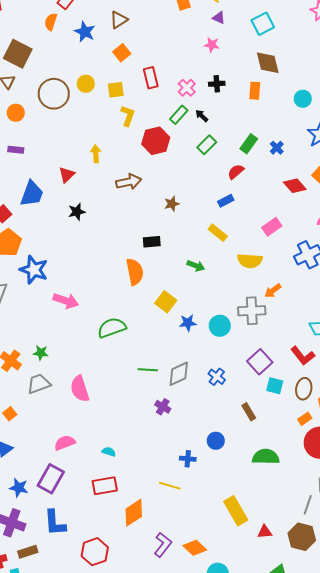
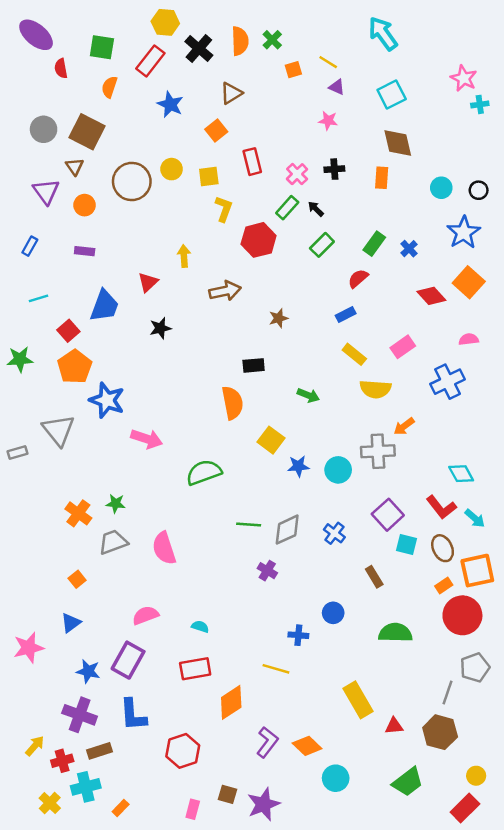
brown triangle: (119, 20) -> (231, 93), moved
orange semicircle: (51, 22) -> (109, 87), moved
yellow rectangle: (218, 233) -> (354, 354), moved
brown ellipse: (304, 389) -> (443, 548), turned -35

